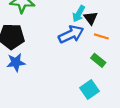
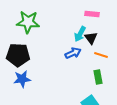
blue arrow: (71, 34) -> (73, 53), size x0.7
green rectangle: (98, 60) -> (98, 77), turned 40

